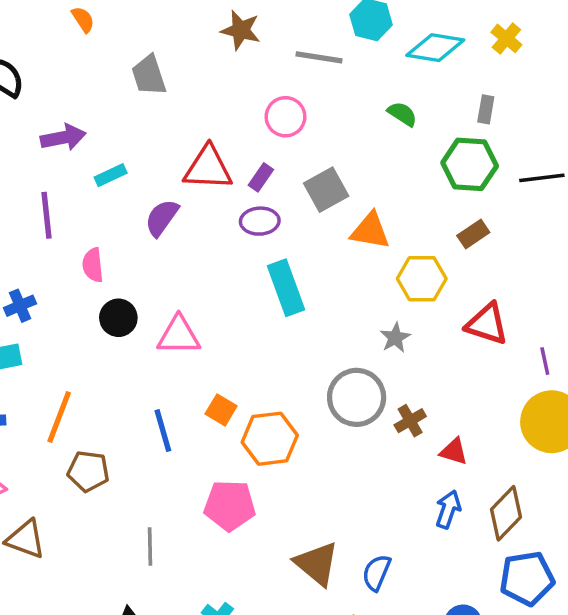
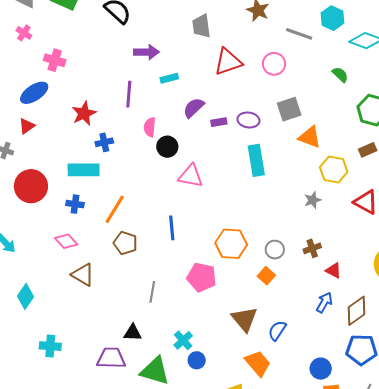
red triangle: (208, 168) -> (228, 62), moved, turned -32
purple rectangle: (261, 177) -> (219, 122), moved, turned 35
black circle: (118, 318) -> (167, 147), moved
gray circle: (357, 397) -> (275, 250), moved, size x0.6
orange square: (221, 410) -> (266, 276), moved

